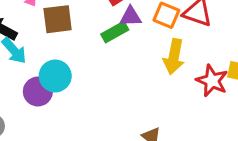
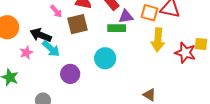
green rectangle: (115, 32) -> (117, 28), turned 36
cyan circle: (55, 76) -> (105, 58), moved

